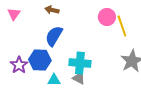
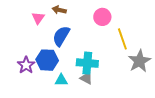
pink triangle: (14, 14) -> (38, 18), moved
pink circle: (107, 17) -> (102, 17), moved
yellow line: (122, 26) -> (122, 39), moved

